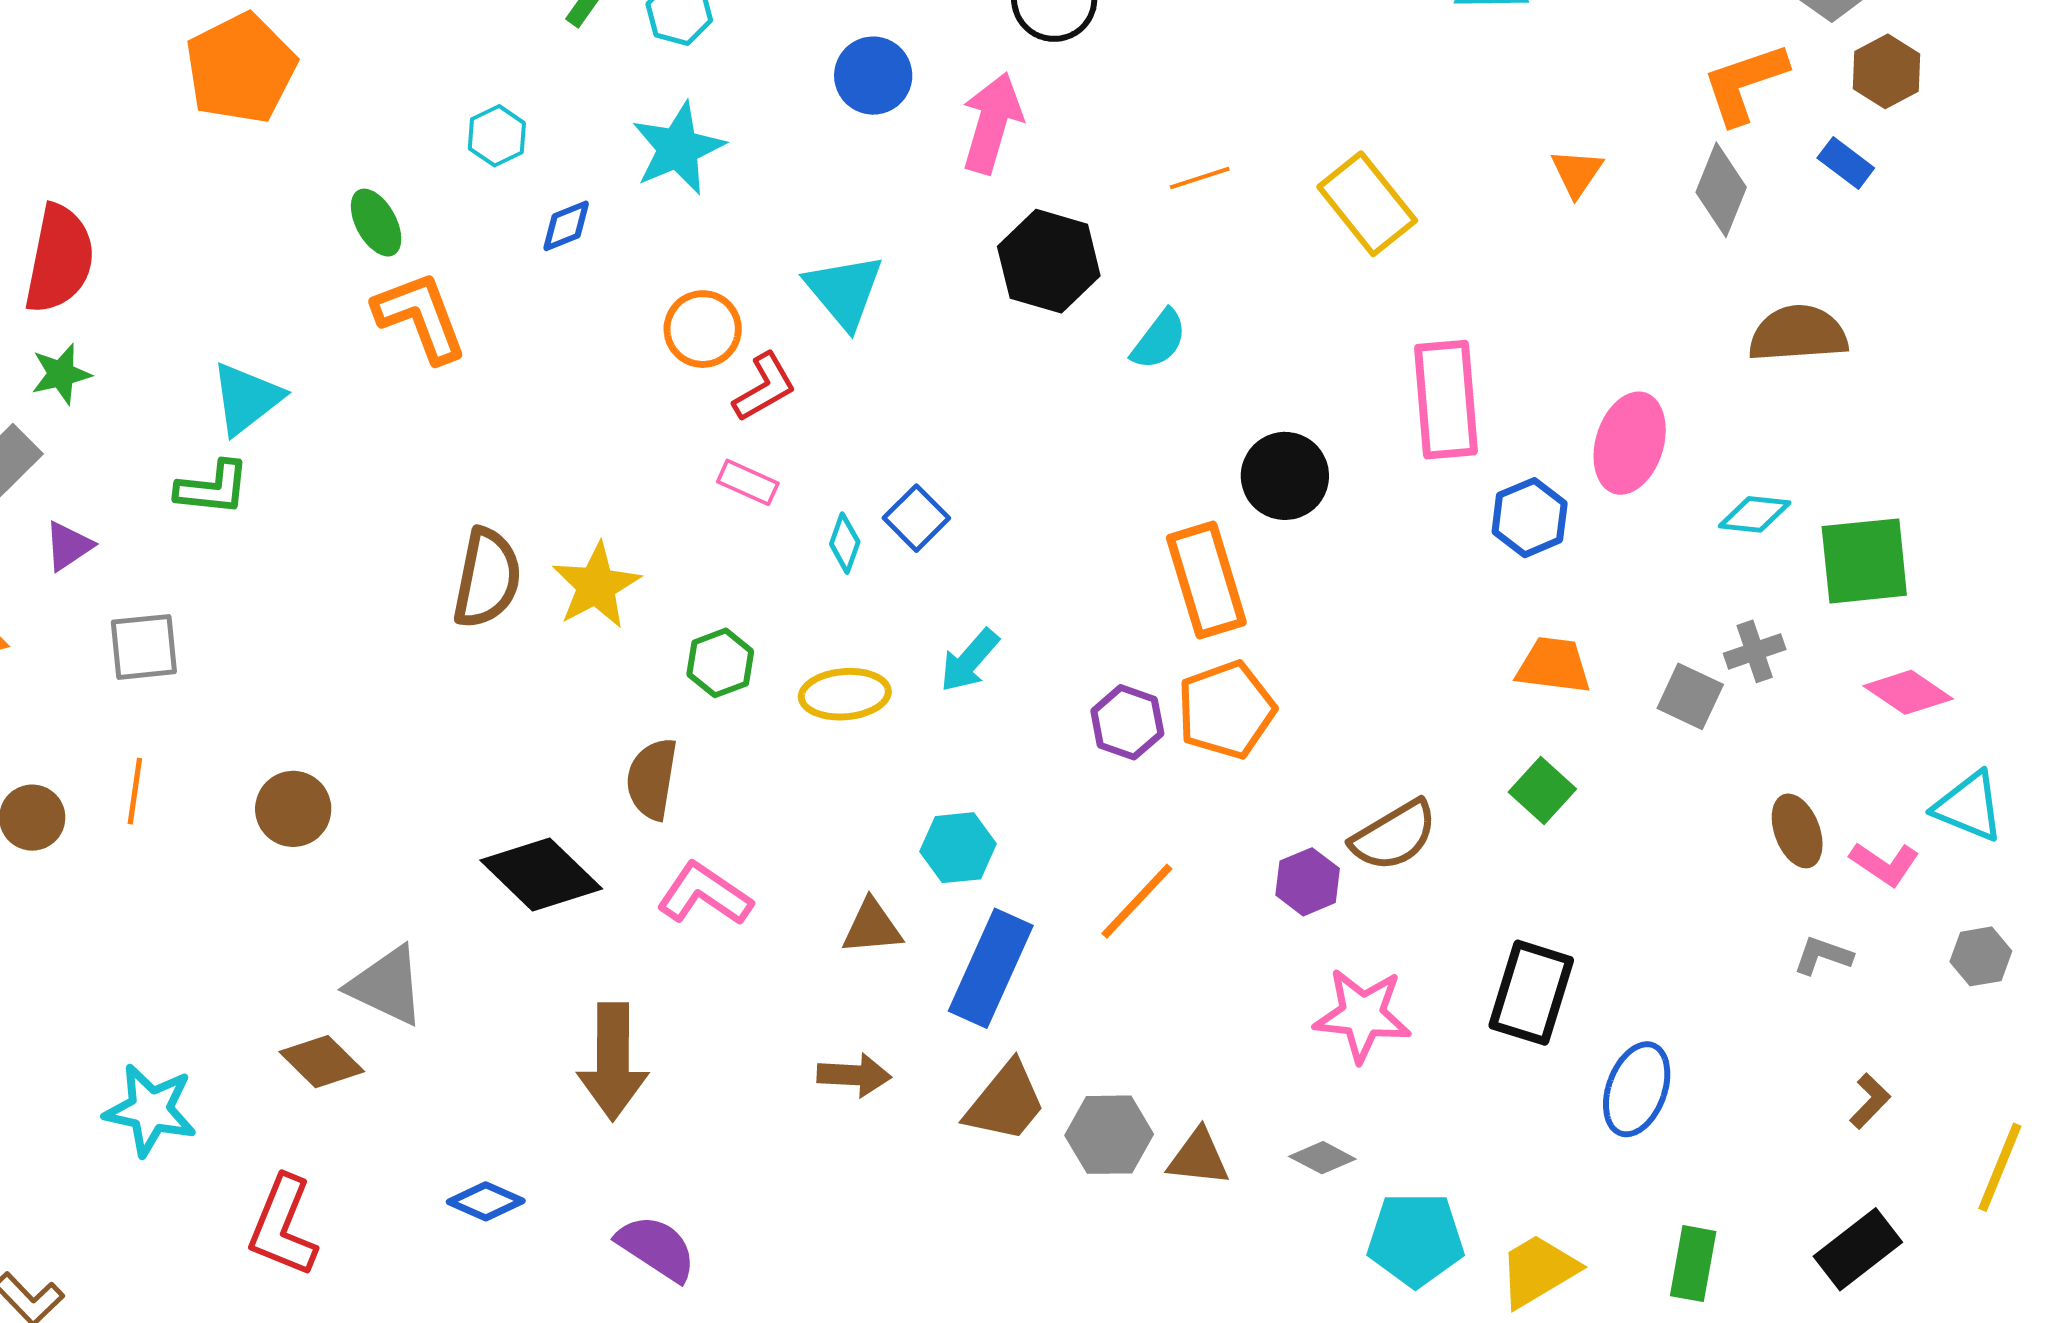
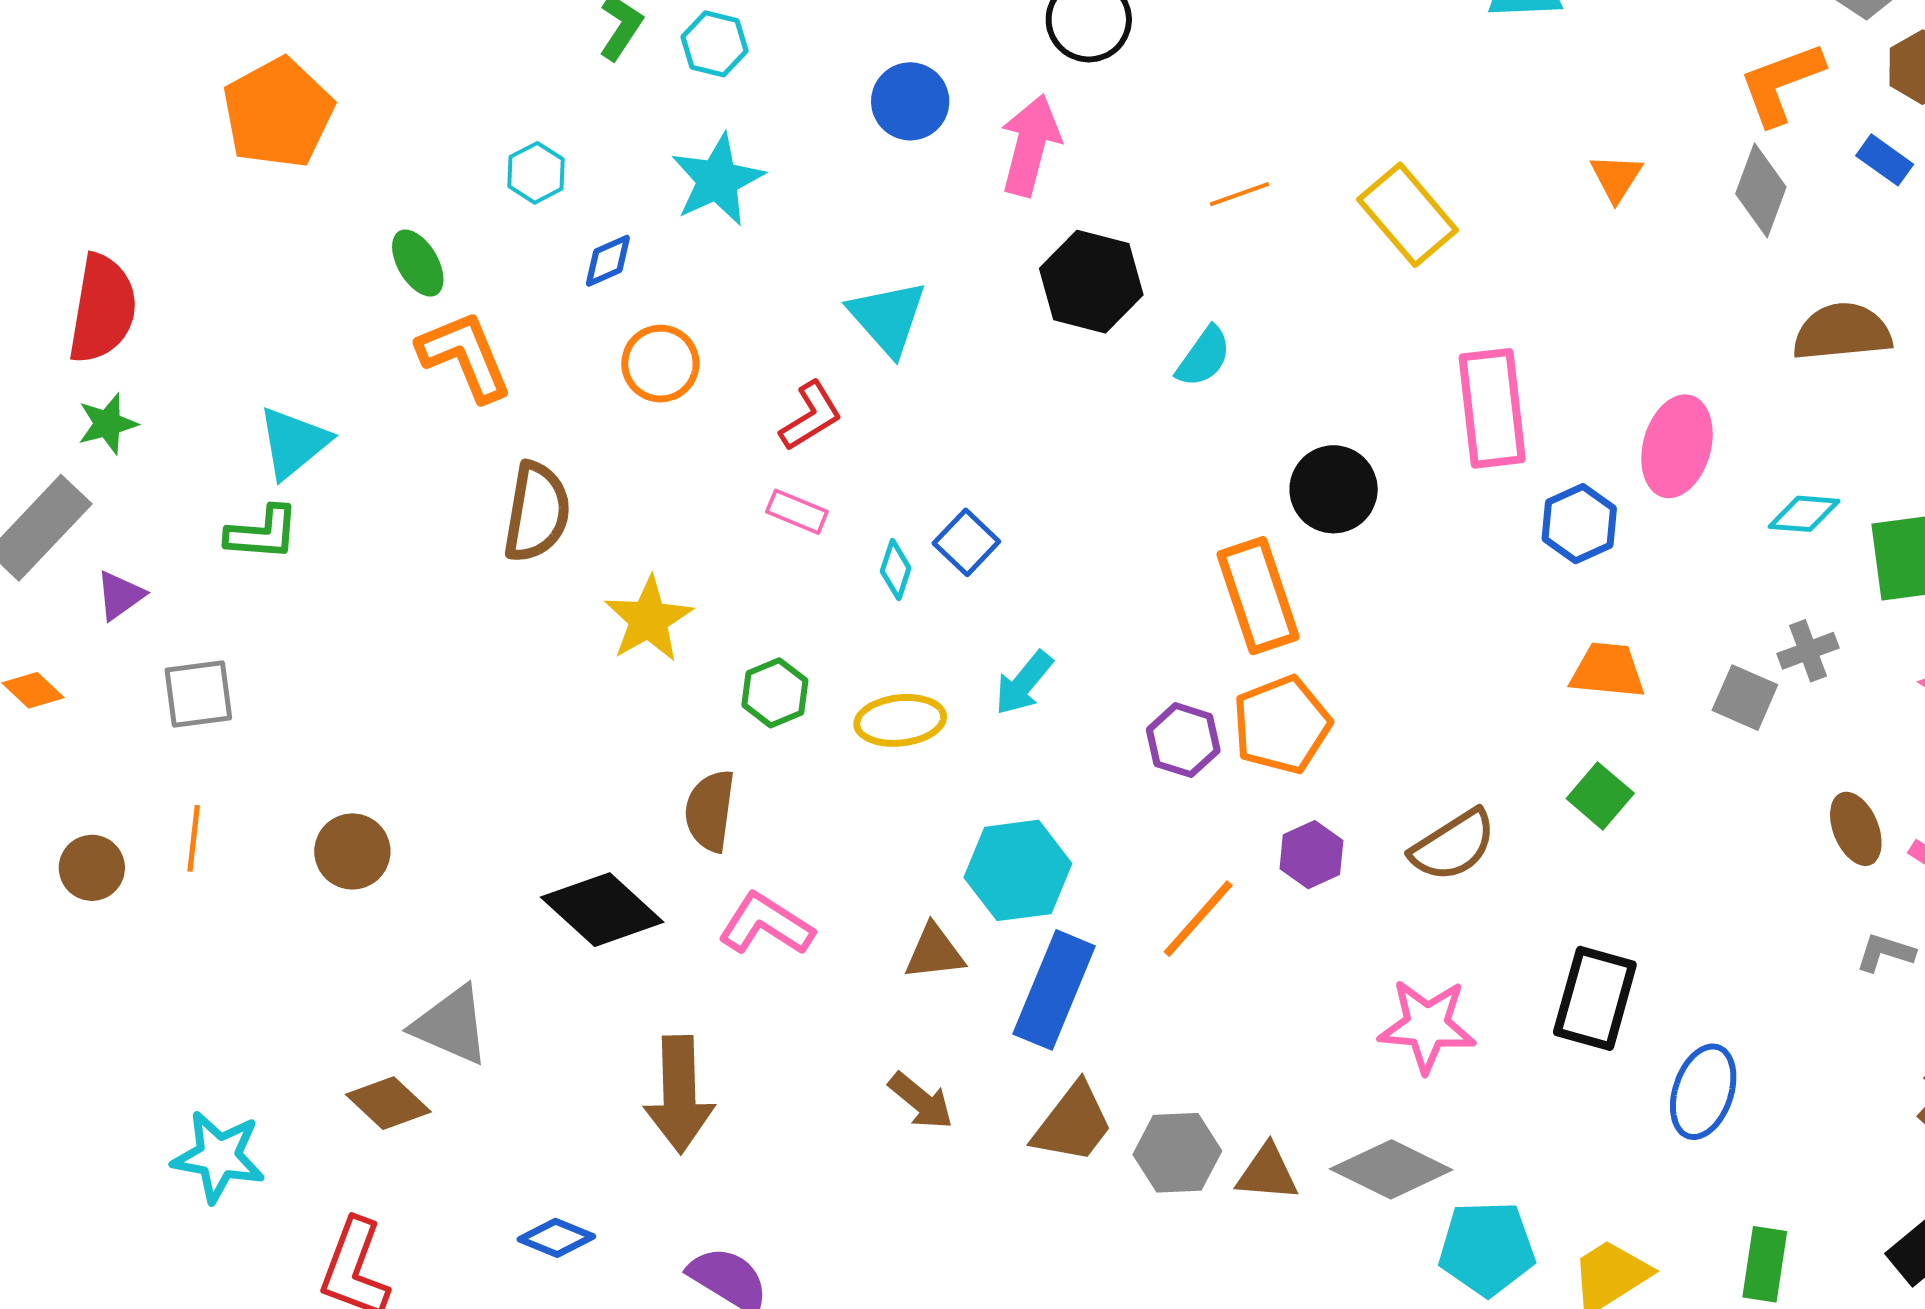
orange circle: (703, 329) -> (660, 364), moved
brown semicircle: (487, 578) -> (537, 512), moved
cyan hexagon: (958, 848) -> (1018, 870), size x1.4
purple hexagon: (1308, 882) -> (1311, 855), moved
brown arrow: (854, 1075) -> (921, 1101), turned 38
gray diamond: (1322, 1158) -> (1391, 1169), size x1.8

